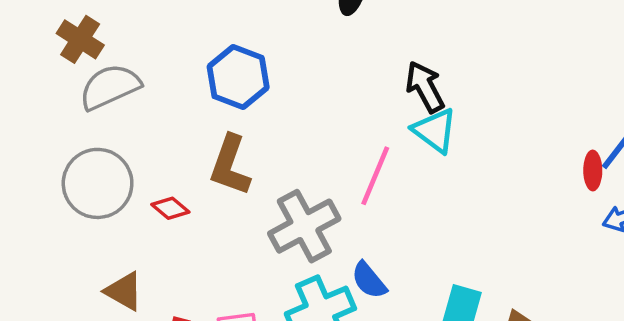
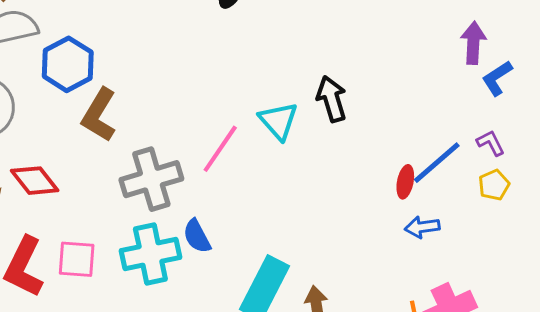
blue hexagon: (238, 77) -> (68, 64), moved
black arrow: (425, 87) -> (332, 99), moved
red diamond: (170, 208) -> (35, 181), moved, size x1.5

